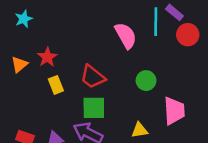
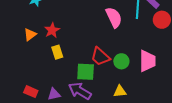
red trapezoid: (93, 77) -> (100, 57), moved
green circle: (146, 81) -> (121, 61), moved
pink trapezoid: (174, 111) -> (147, 61), moved

